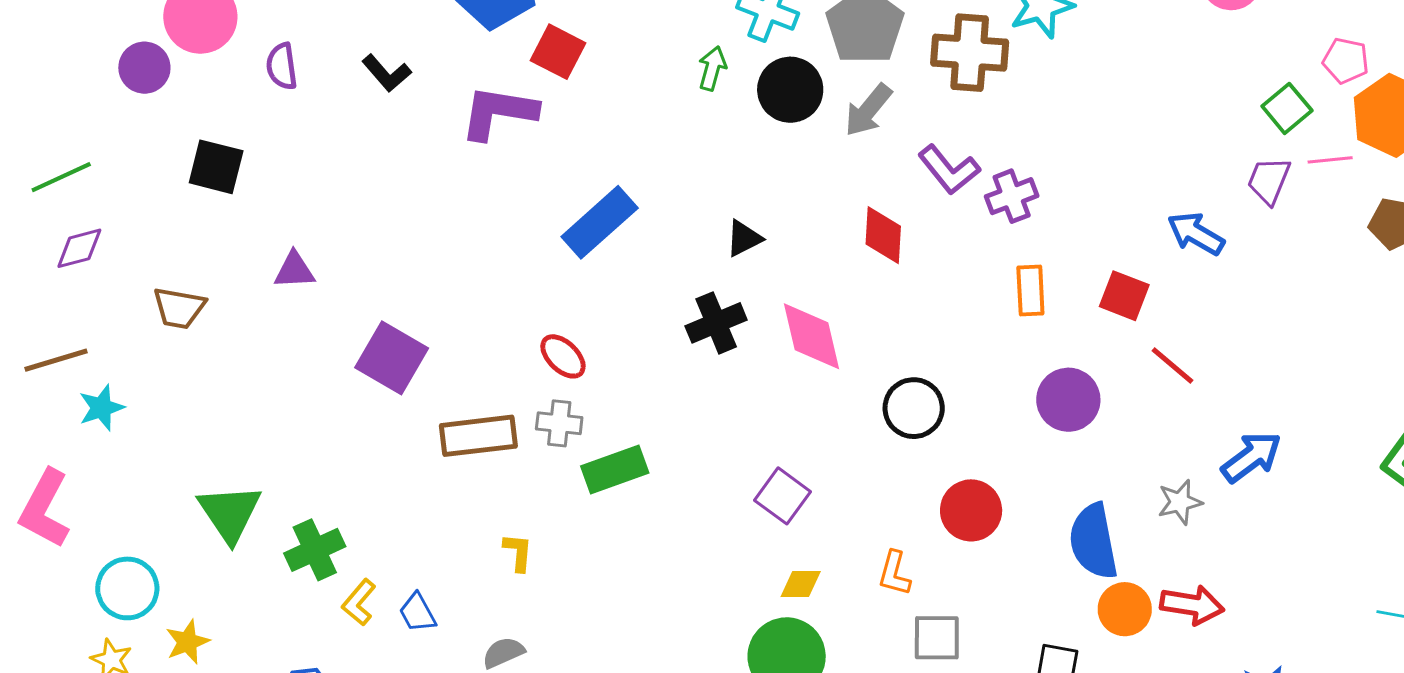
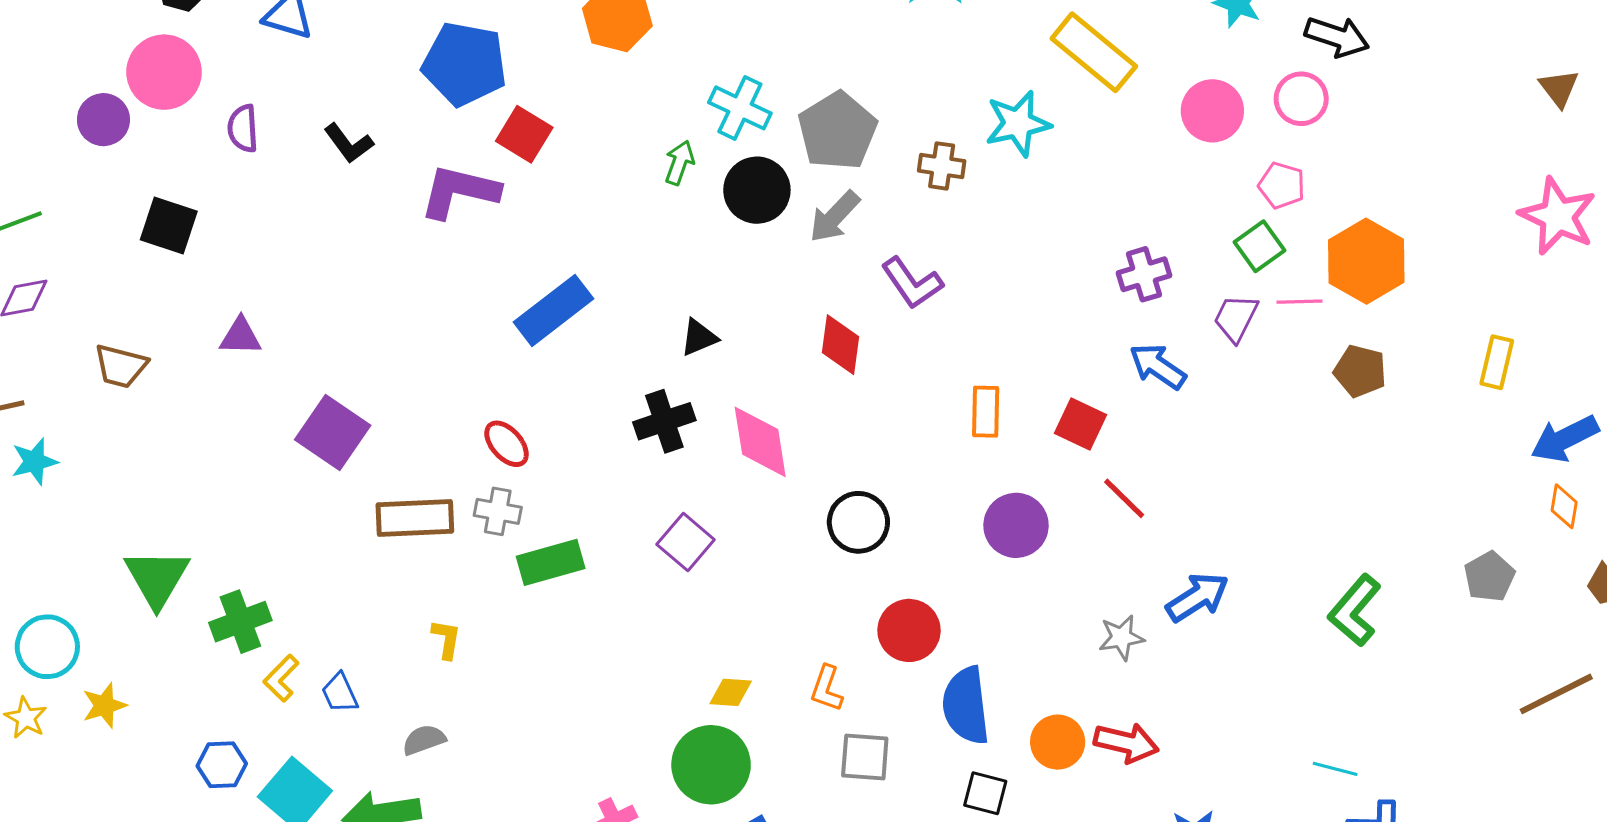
brown cross: (970, 53) -> (942, 166), size x0.6
pink pentagon: (1346, 61) -> (1282, 185), moved
purple cross: (1012, 196) -> (1144, 274), moved
purple square: (783, 496) -> (686, 542), moved
blue semicircle: (1093, 541) -> (966, 706), moved

